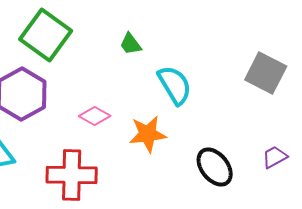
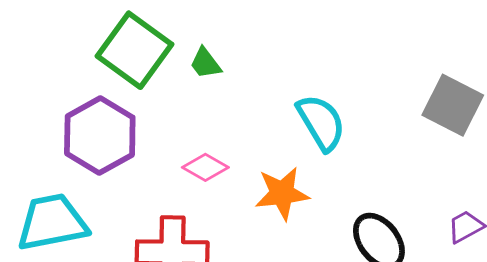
green trapezoid: (131, 44) -> (205, 63), moved

